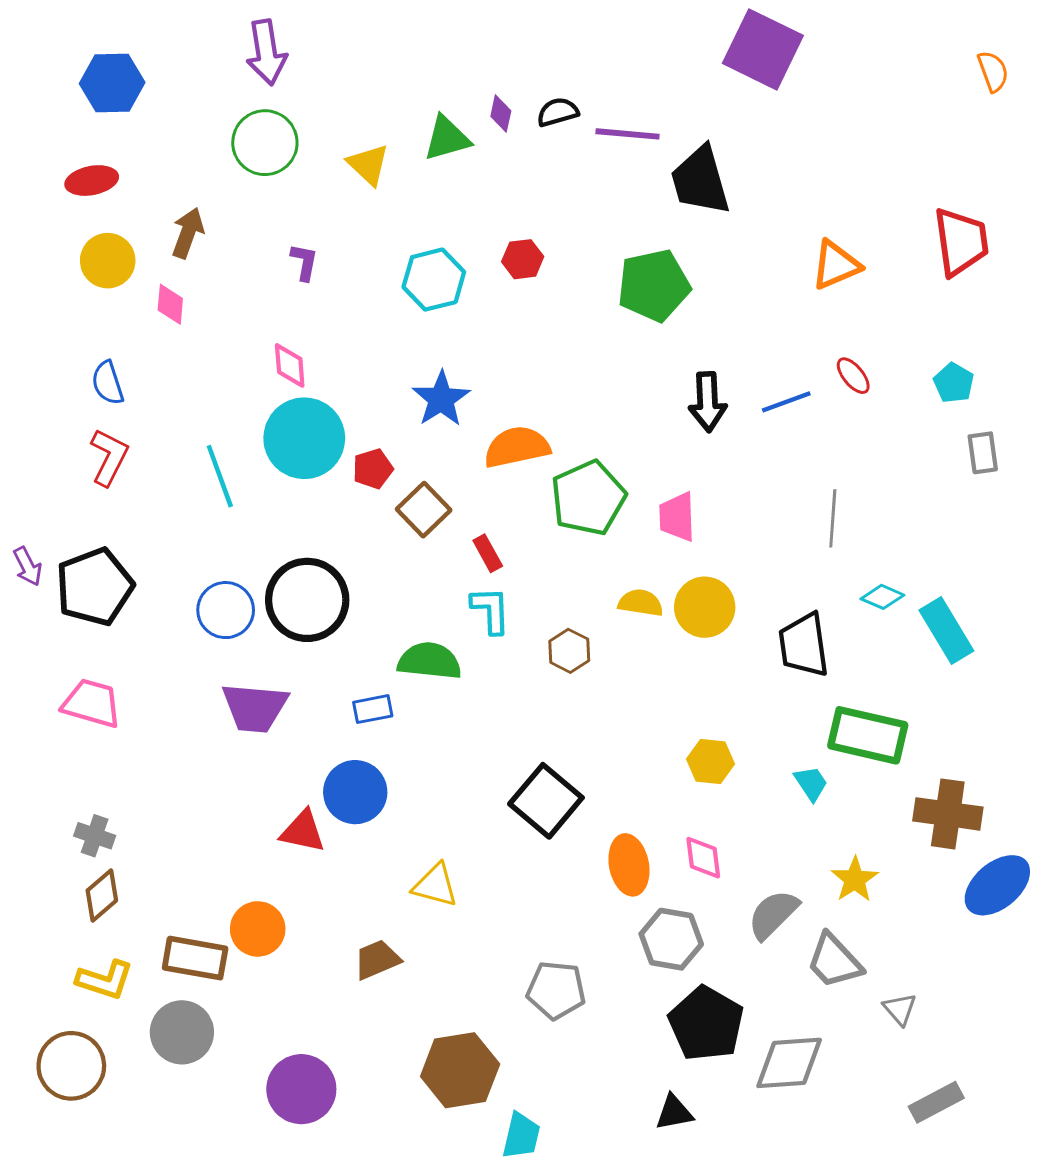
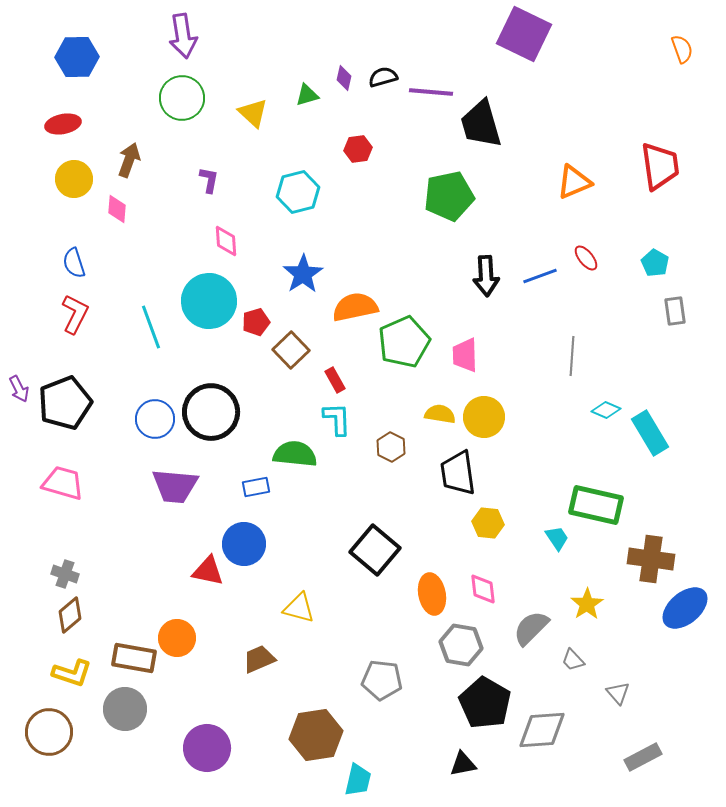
green triangle: (447, 138) -> (307, 95), size x0.7
red hexagon: (523, 259) -> (358, 149), moved
pink diamond: (290, 365) -> (226, 241), moved
black trapezoid: (804, 645) -> (458, 473), moved
gray trapezoid: (834, 961) -> (573, 660), size x0.6

